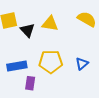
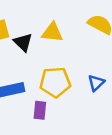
purple rectangle: (30, 83) -> (40, 110), moved

